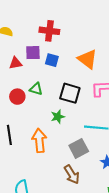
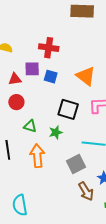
green triangle: (36, 89) -> (30, 126), moved
red circle: (17, 97) -> (16, 102), moved
brown arrow: (72, 174) -> (86, 191), moved

